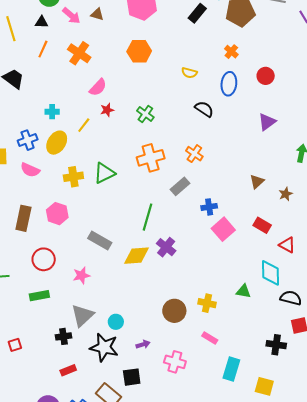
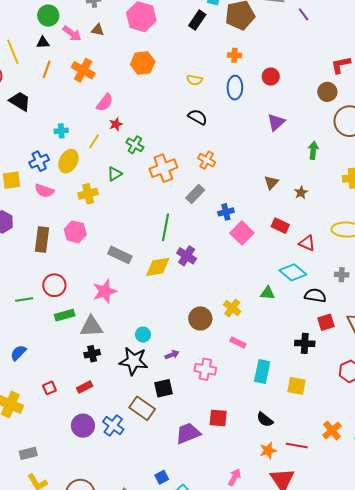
orange cross: (231, 52) -> (234, 55), turned -32
black semicircle: (204, 109) -> (198, 117), moved
green cross: (145, 114) -> (135, 145), moved
green triangle: (104, 173) -> (115, 174), moved, size x0.7
red circle: (44, 259) -> (54, 285), moved
cyan diamond: (271, 273) -> (293, 272), turned -44
pink star: (81, 275) -> (105, 291), size x1.4
yellow cross: (207, 303) -> (232, 308), turned 30
gray triangle: (82, 315) -> (91, 327), moved, turned 45
red square: (15, 345) -> (49, 388), moved
red rectangle: (68, 370) -> (85, 387), moved

